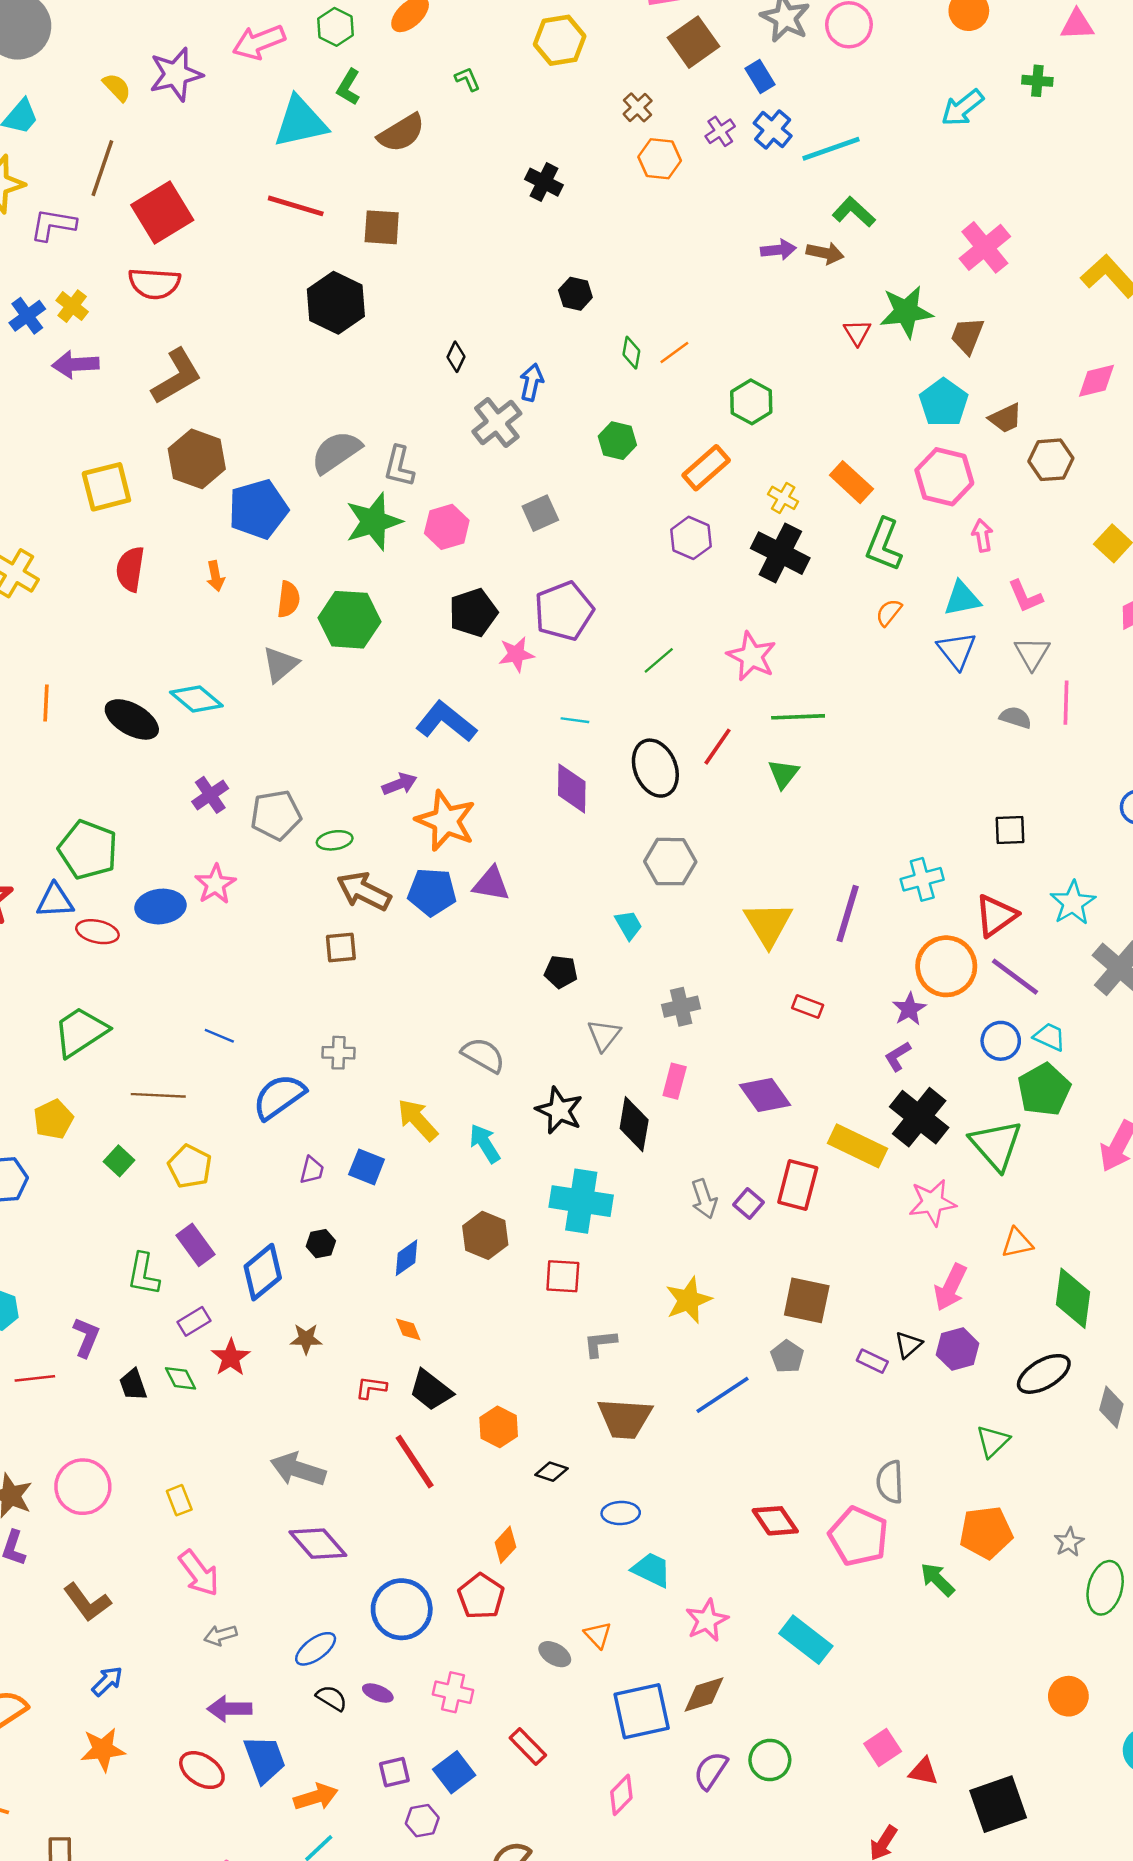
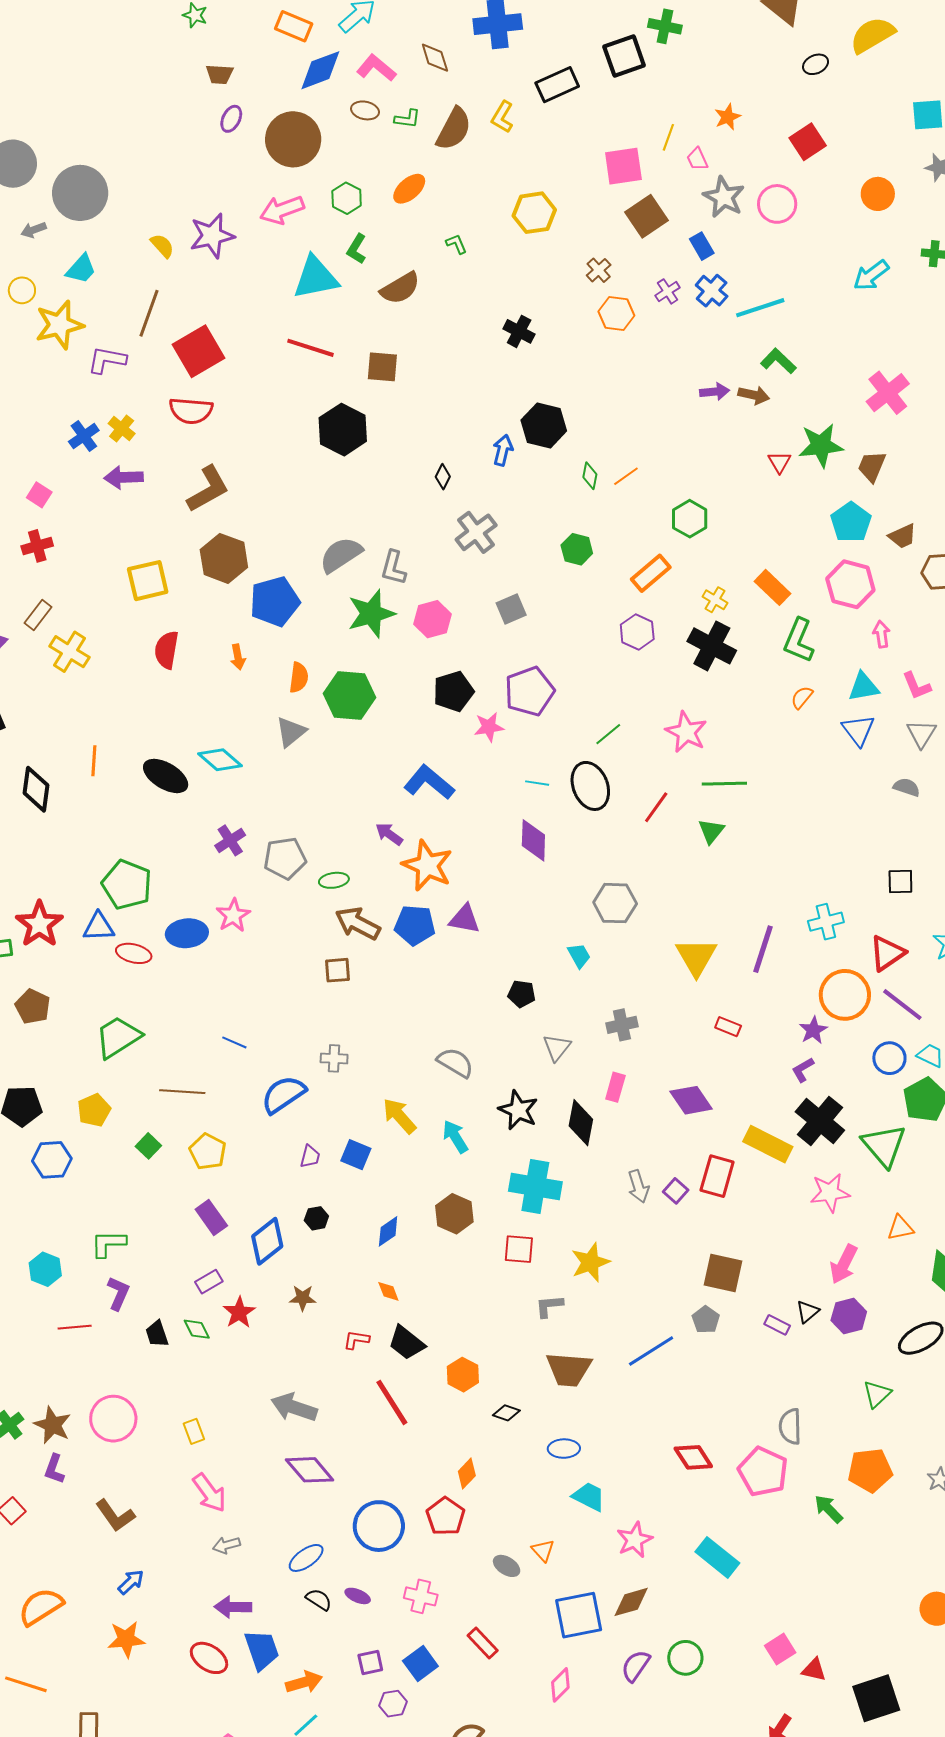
black hexagon: (575, 294) -> (544, 426), size x1.6
blue arrow: (532, 382) -> (503, 450), moved
black ellipse: (655, 768) -> (590, 786), moved
purple arrow: (399, 784) -> (389, 834), turned -124
green L-shape: (143, 1274) -> (108, 1244), moved, turned 78
yellow star: (688, 1300) -> (590, 1262), moved

